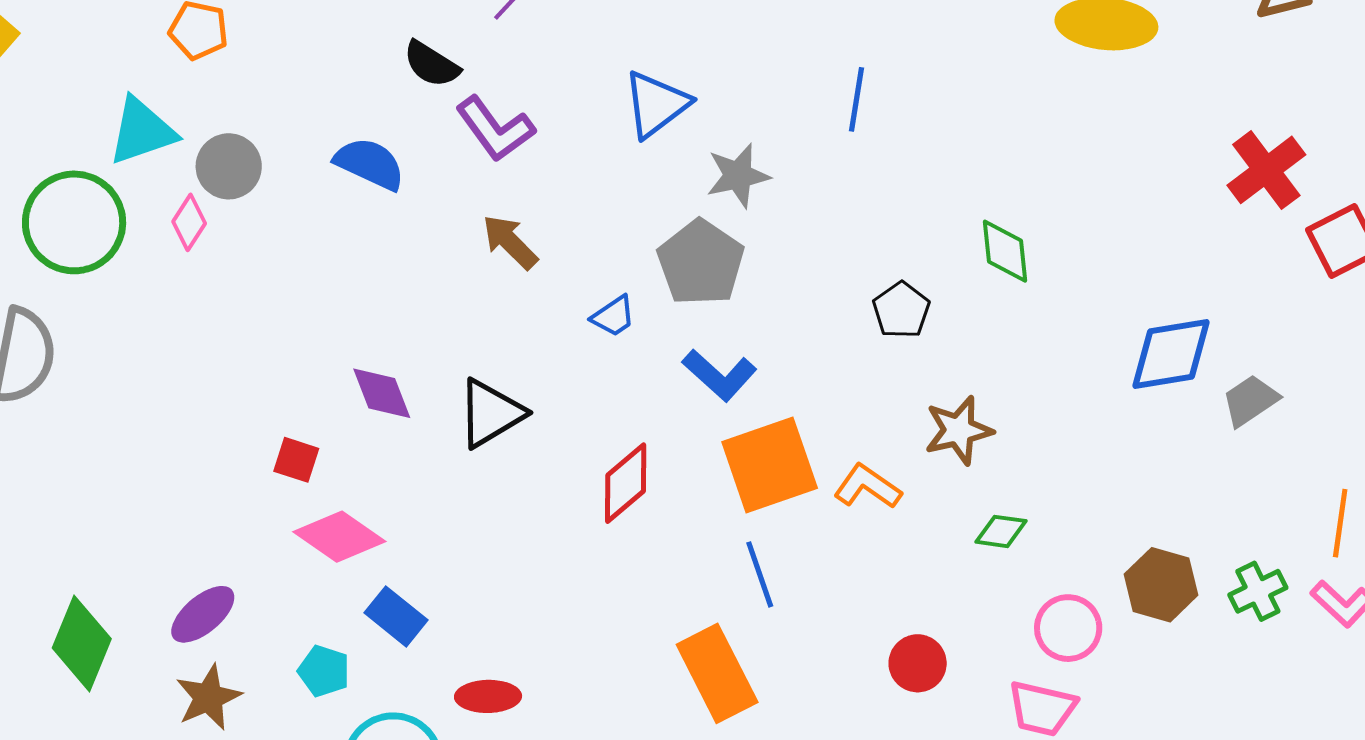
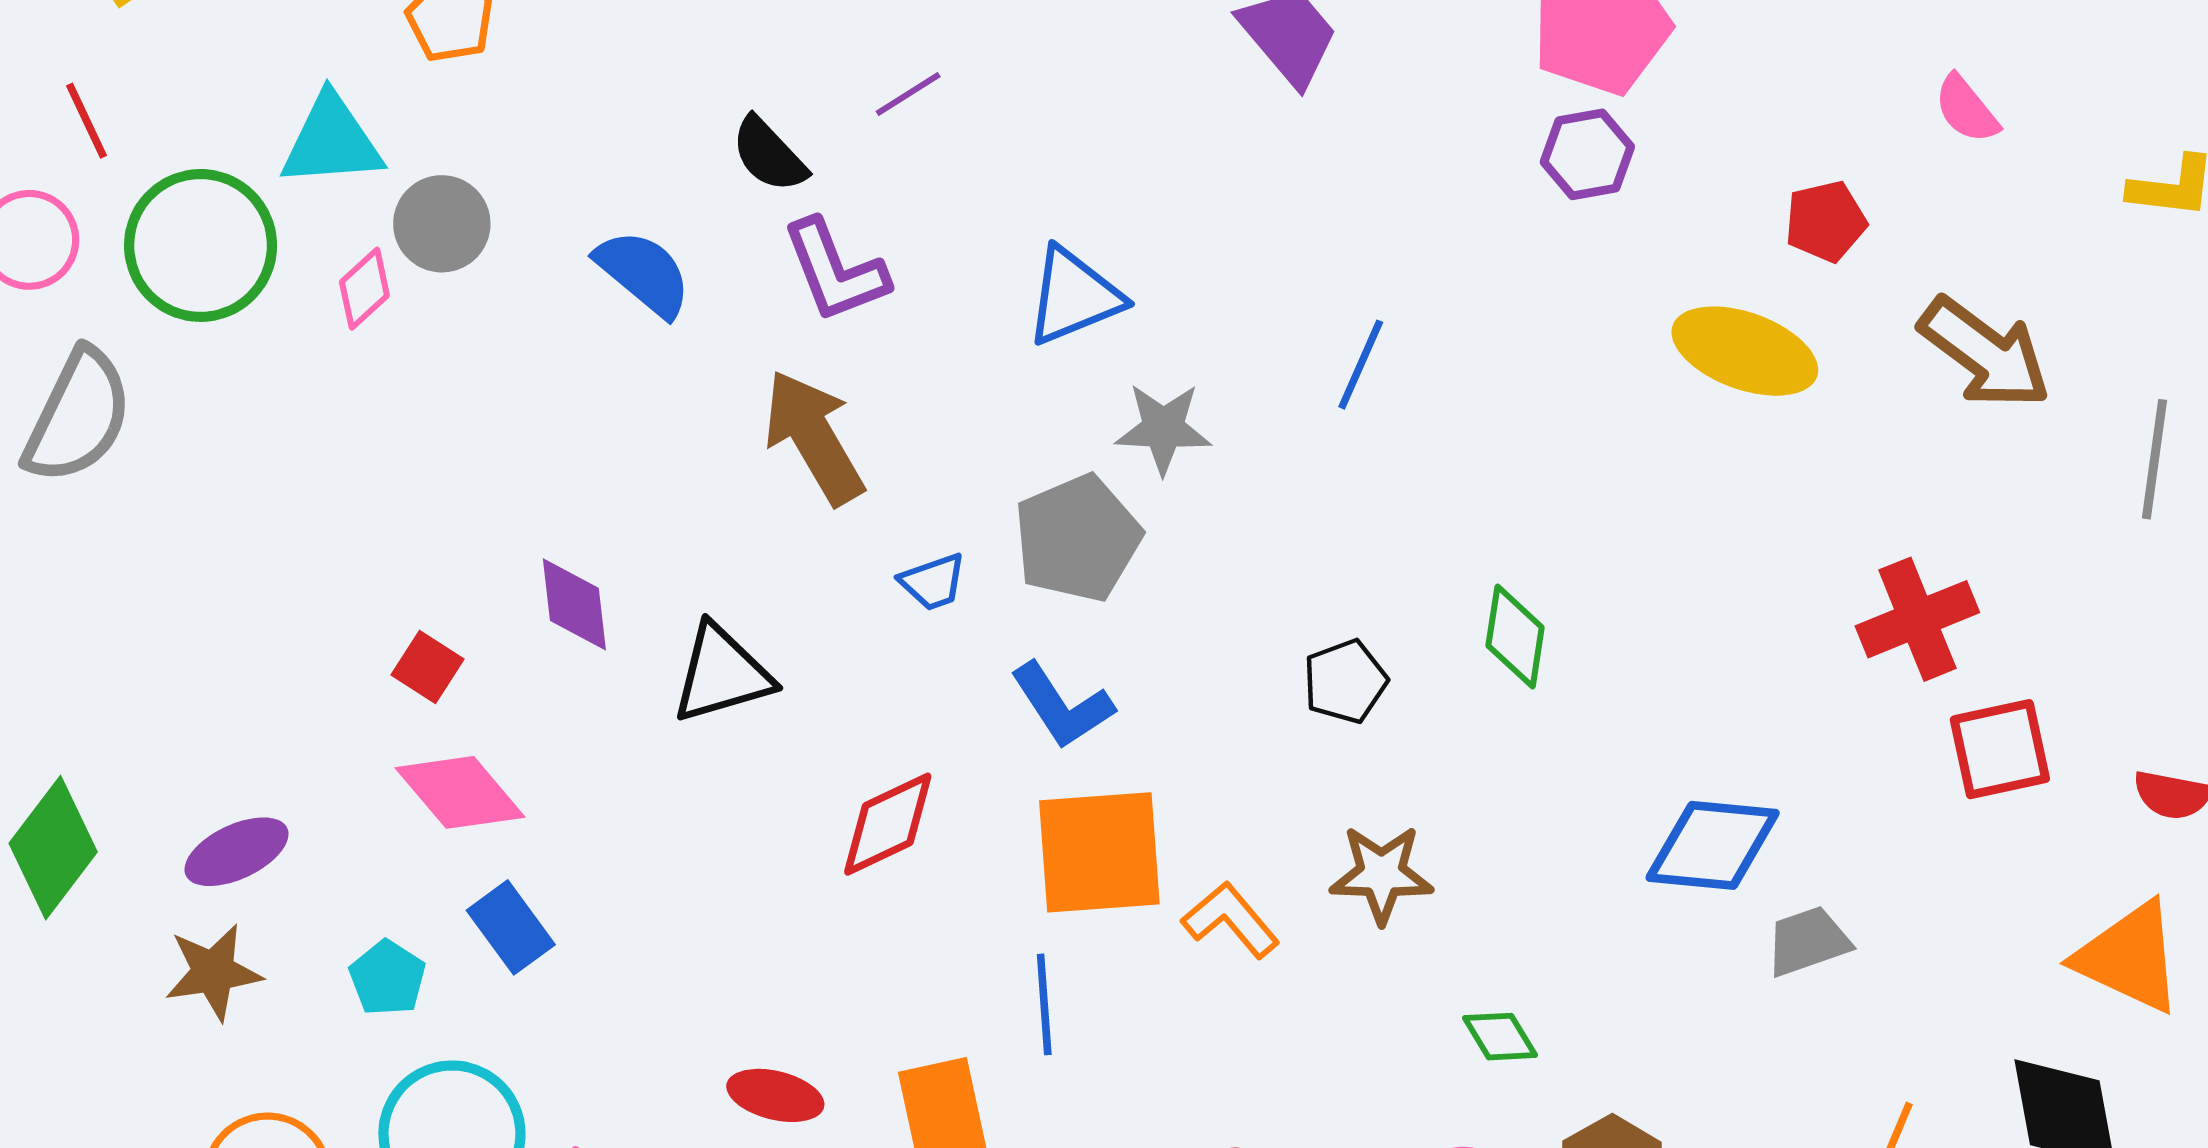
brown arrow: (510, 242) -> (814, 437), size x1.5
green diamond: (1001, 531) -> (1500, 1037), moved, turned 36
red ellipse: (488, 696) -> (775, 1095), moved

